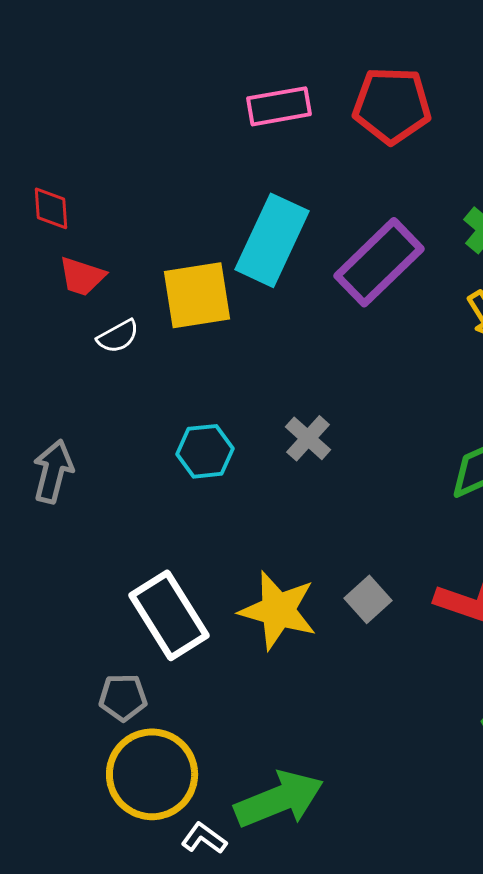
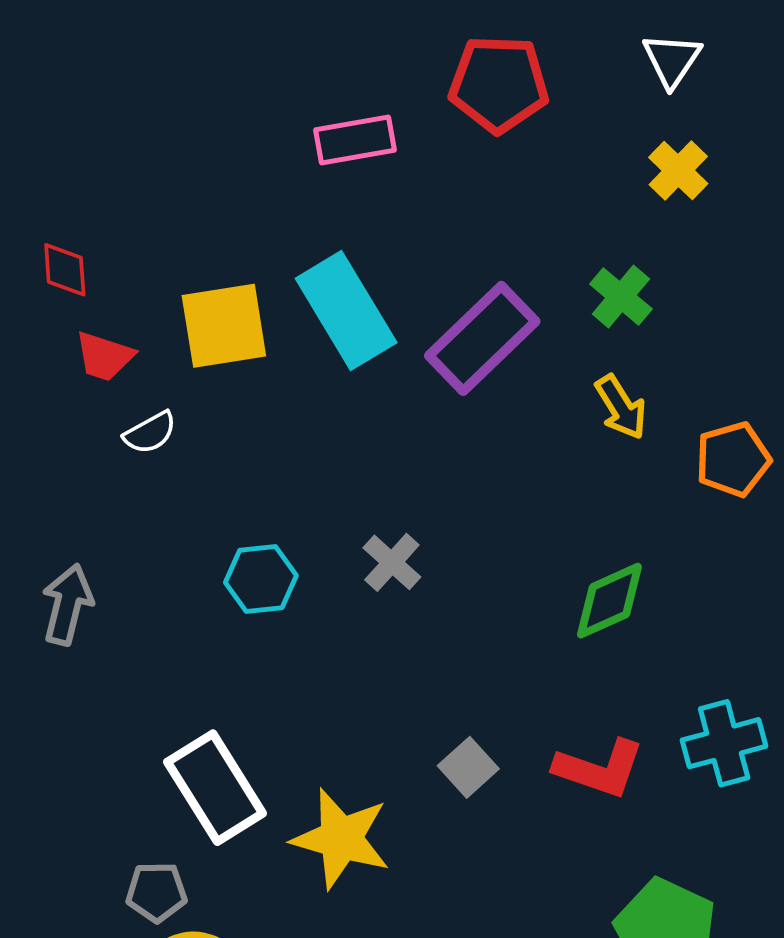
red pentagon: (392, 105) -> (499, 84), moved
cyan rectangle: (272, 240) -> (346, 310), turned -56
yellow square: (197, 295) -> (224, 326), moved
yellow star: (278, 610) -> (341, 839), moved

